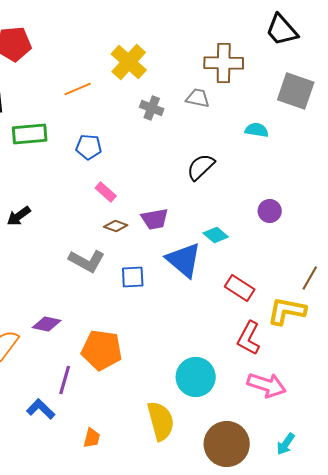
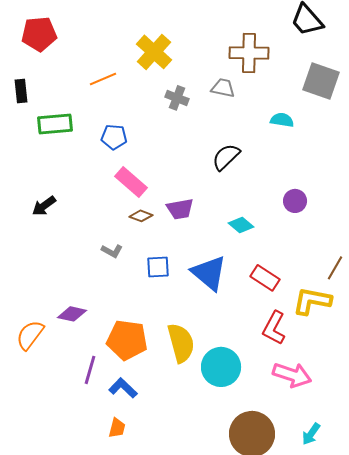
pink rectangle: (106, 192) -> (131, 182), size x1.5
blue triangle: (184, 260) -> (209, 273), moved
gray L-shape: (87, 261) -> (112, 251), size x0.6
blue L-shape: (41, 409) -> (123, 388), moved
yellow semicircle: (161, 421) -> (181, 343), moved

